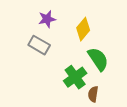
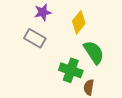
green cross: (75, 77) -> (71, 70), turned -35

